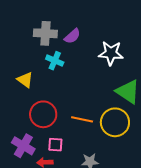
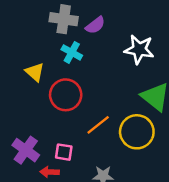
red circle: (43, 114) -> (66, 95), moved
orange line: (82, 119) -> (98, 125), turned -55

